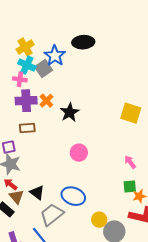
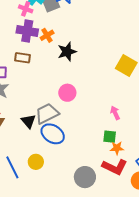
black triangle: (37, 193) -> (28, 121), moved
gray trapezoid: (52, 215) -> (47, 113), moved
yellow circle: (99, 220) -> (36, 162), moved

